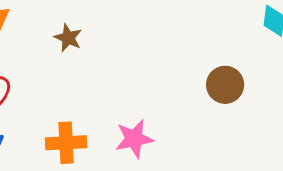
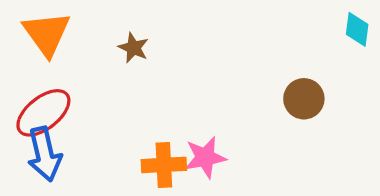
orange cross: (66, 143) -> (164, 165), moved

